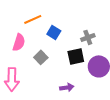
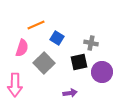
gray cross: (88, 37) -> (91, 43), turned 32
gray square: (41, 57) -> (44, 63), size x1.5

